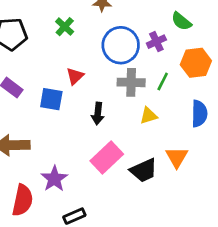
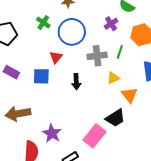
blue circle: (121, 45) -> (72, 32), moved
orange triangle: (177, 157) -> (129, 95), moved
pink rectangle: (107, 158) -> (95, 136), moved

